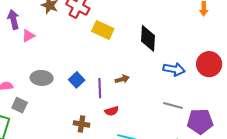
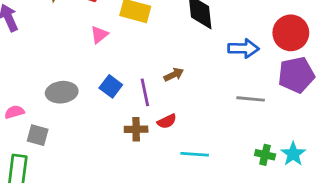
pink triangle: (28, 36) -> (99, 35), moved
purple pentagon: (200, 121) -> (296, 75), moved
brown cross: (82, 124) -> (136, 129), moved

